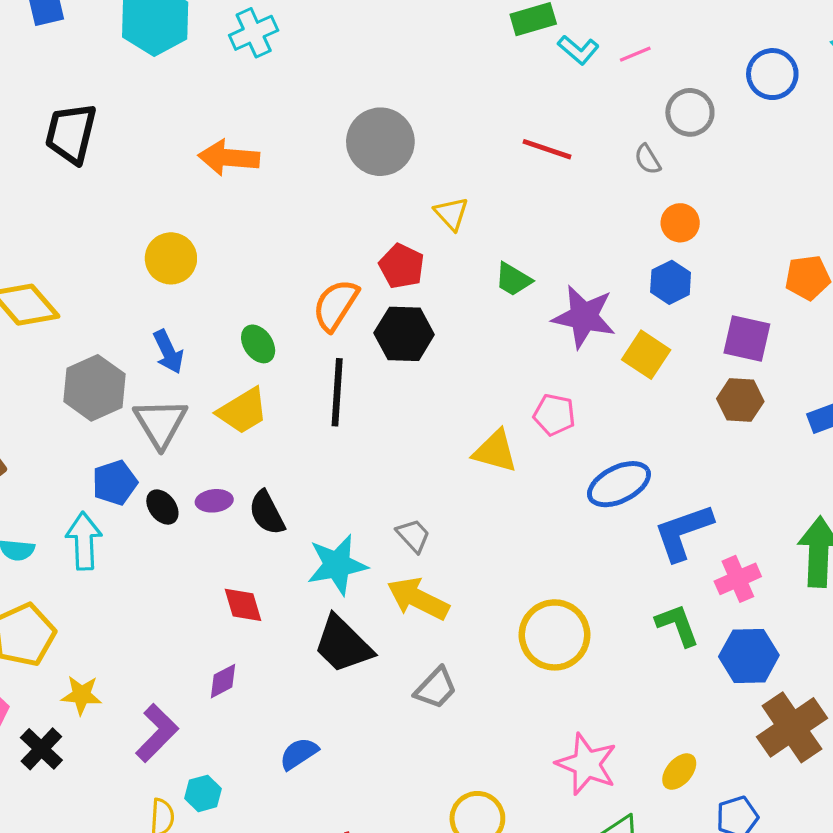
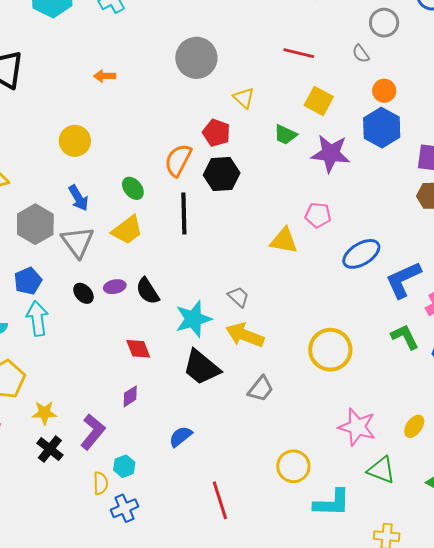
orange arrow: (229, 158) -> (105, 76), size x0.6
blue hexagon: (671, 282) -> (382, 128), size x1.5
yellow square: (646, 355) -> (319, 101), moved
blue pentagon: (115, 483) -> (28, 281), moved
black cross: (41, 749) -> (50, 449), moved

